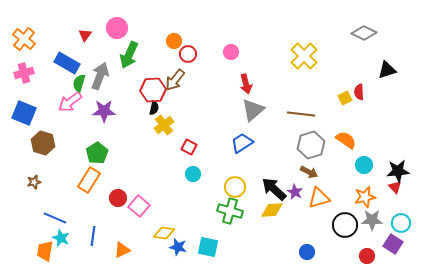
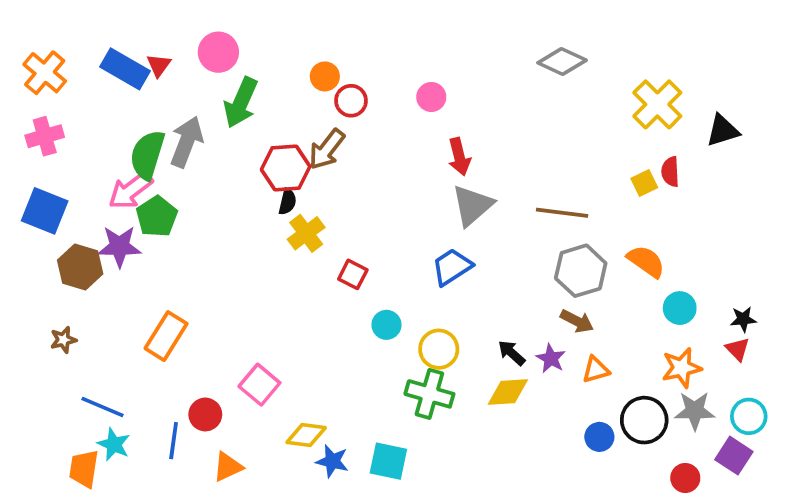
gray diamond: (364, 33) -> (562, 61), moved
yellow cross: (304, 56) -> (657, 104), moved
blue rectangle: (67, 63) -> (125, 69), moved
green semicircle: (79, 83) -> (147, 155), size x1.5
purple star: (104, 111) -> (119, 246), moved
green pentagon: (97, 153) -> (157, 217), moved
black star: (398, 171) -> (743, 319), size x0.6
cyan circle: (193, 174) -> (386, 325), moved
black arrow: (274, 189) -> (512, 353), size x0.6
red circle: (118, 198) -> (205, 414), moved
orange triangle: (319, 198) -> (596, 370), size x0.7
blue circle: (307, 252) -> (599, 437), moved

